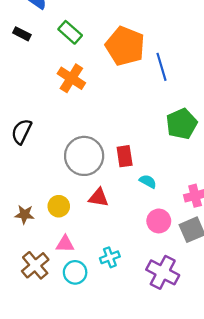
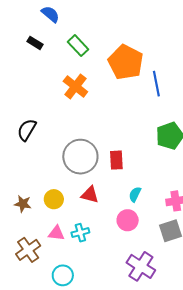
cyan semicircle: (148, 181) -> (135, 194), moved, turned -98
pink circle: (159, 221) -> (128, 220), moved
cyan cross: (110, 257) -> (80, 233), moved
cyan circle: (75, 272) -> (63, 275), moved

